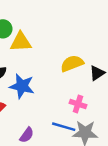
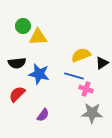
blue line: (64, 127) -> (74, 76), moved

